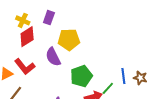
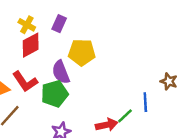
green pentagon: (81, 76) -> (55, 94), moved
brown star: (140, 78) -> (169, 81), moved

